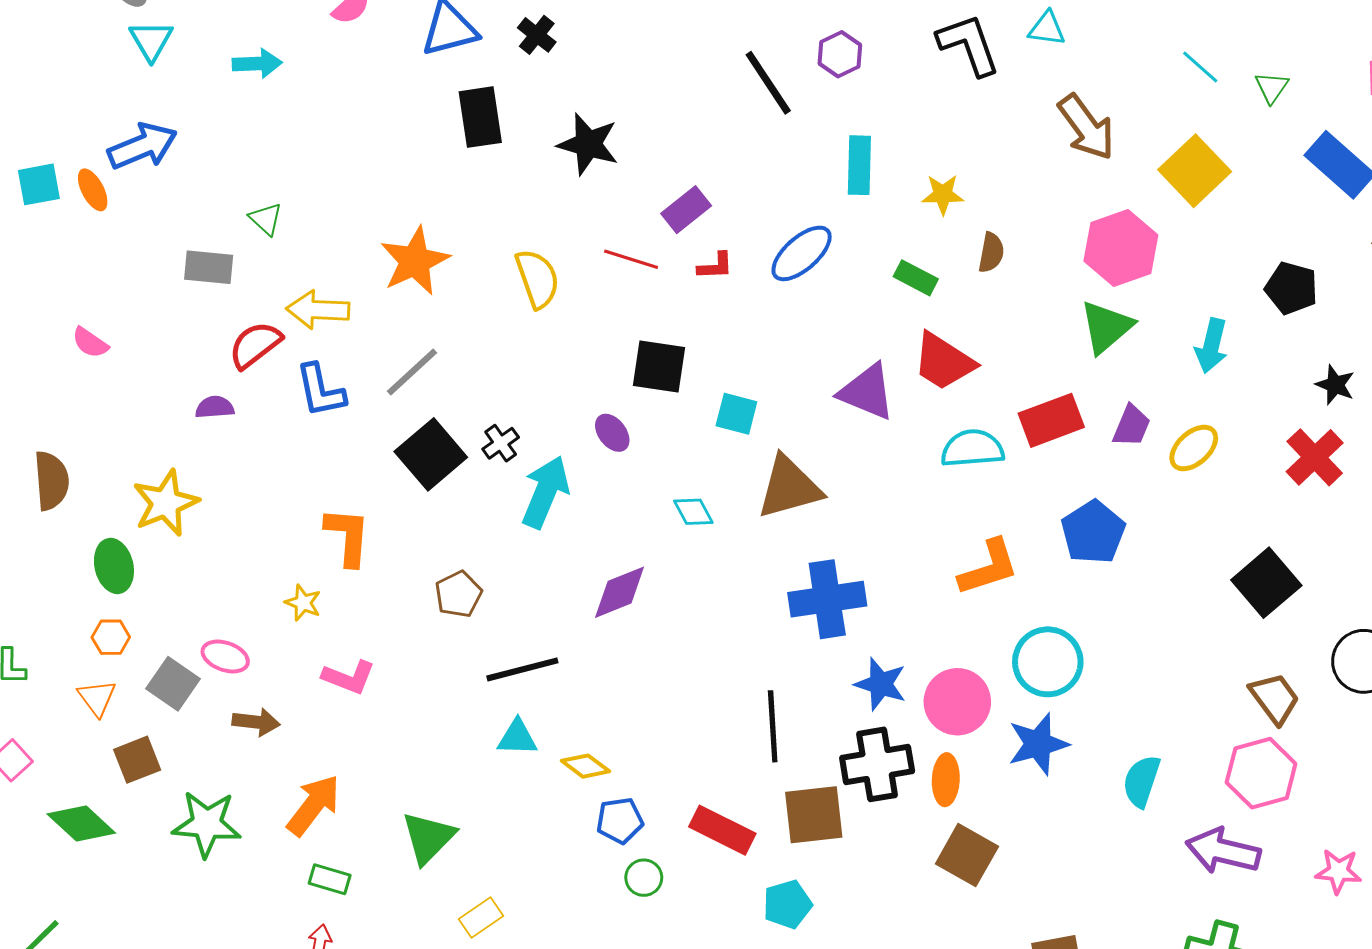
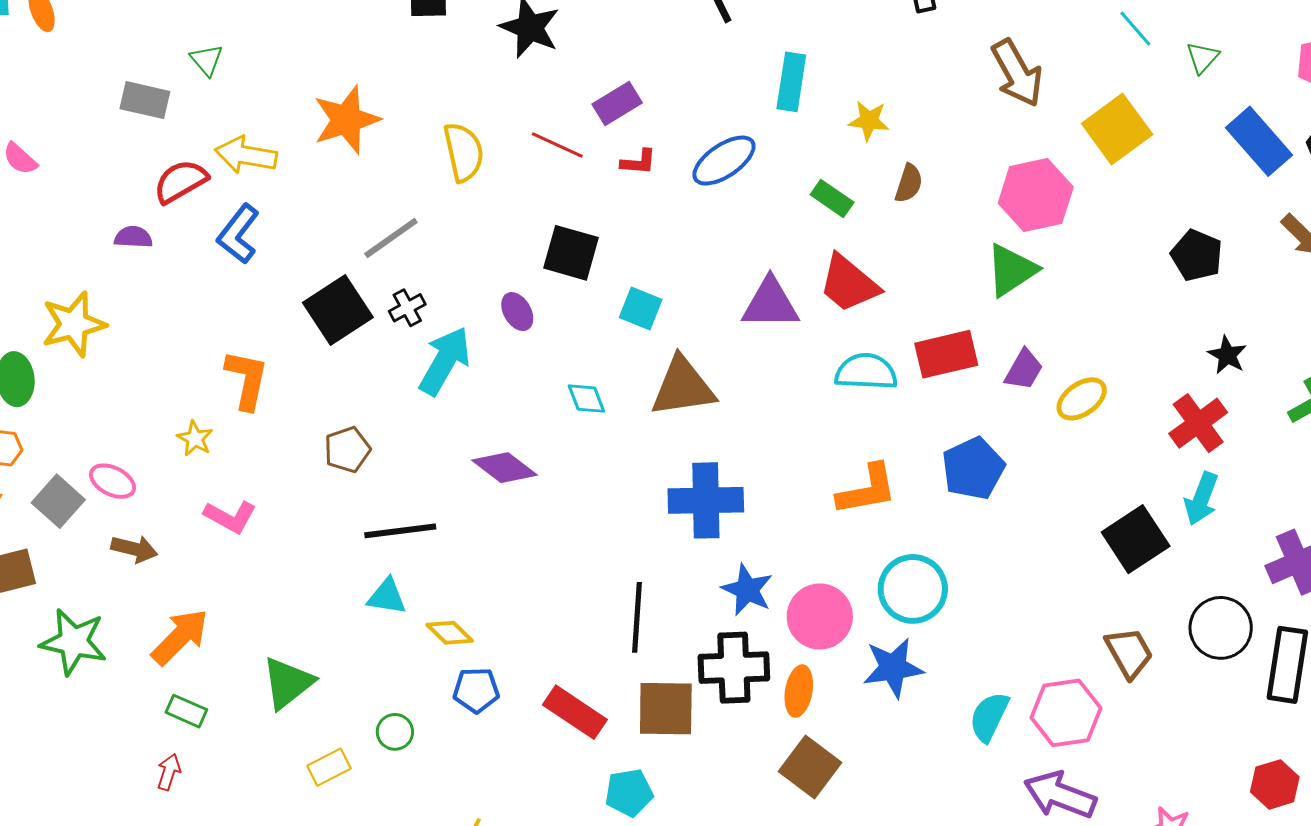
cyan arrow: (1211, 346) -> (1201, 499), moved
gray line: (412, 372) -> (391, 238), moved
blue L-shape: (320, 390) -> (238, 234), turned 42
purple triangle: (867, 392) -> (770, 304), turned -30
purple diamond: (620, 592) -> (504, 468), turned 52
pink hexagon: (1261, 773) -> (1066, 713), moved
green circle: (644, 878) -> (395, 732), moved

